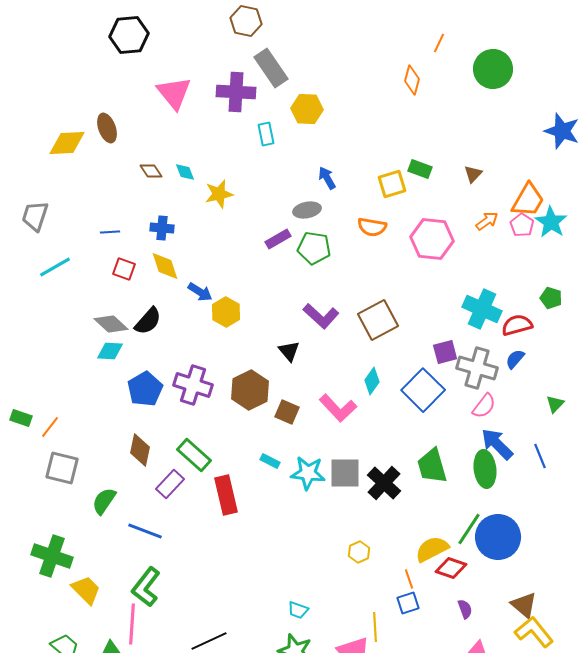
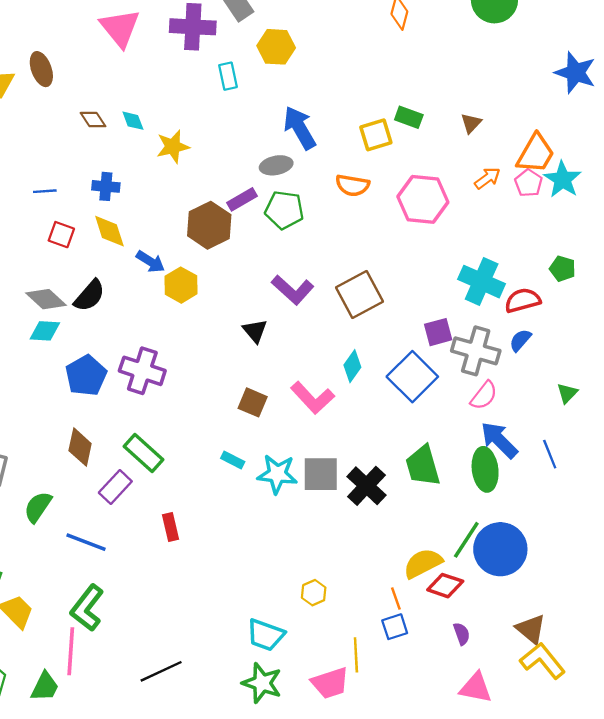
blue arrow: (327, 178) -> (300, 128), size x1.6
brown hexagon: (250, 390) -> (209, 225), moved
red rectangle: (226, 495) -> (170, 527), moved, size x0.6
yellow hexagon: (359, 552) -> (314, 593), moved
cyan trapezoid: (298, 610) -> (266, 635), size x1.6

